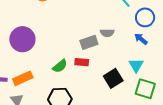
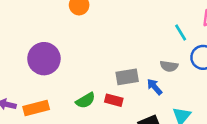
gray semicircle: (107, 33) -> (169, 66), moved
blue arrow: (141, 39) -> (155, 87), moved

